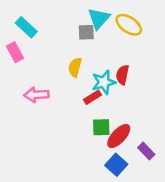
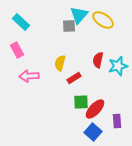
pink rectangle: (15, 52) -> (17, 50), moved
yellow semicircle: (75, 67) -> (60, 63), moved
cyan star: (104, 82) -> (118, 66), moved
purple rectangle: (146, 151) -> (117, 121), turned 40

